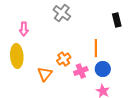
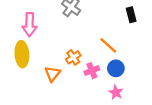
pink arrow: (24, 29) -> (30, 25), size x1.5
orange line: (96, 48) -> (108, 45), turned -48

